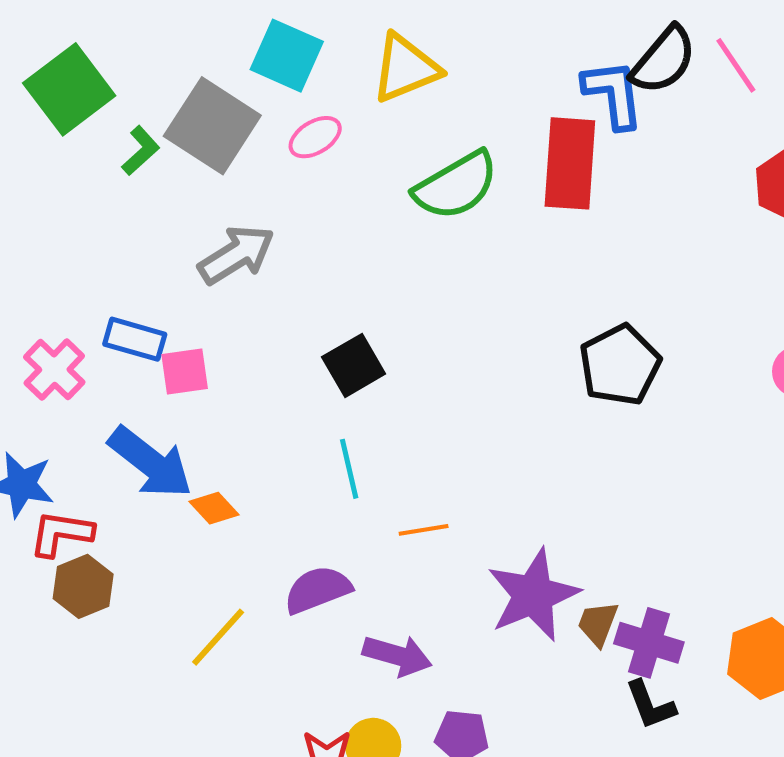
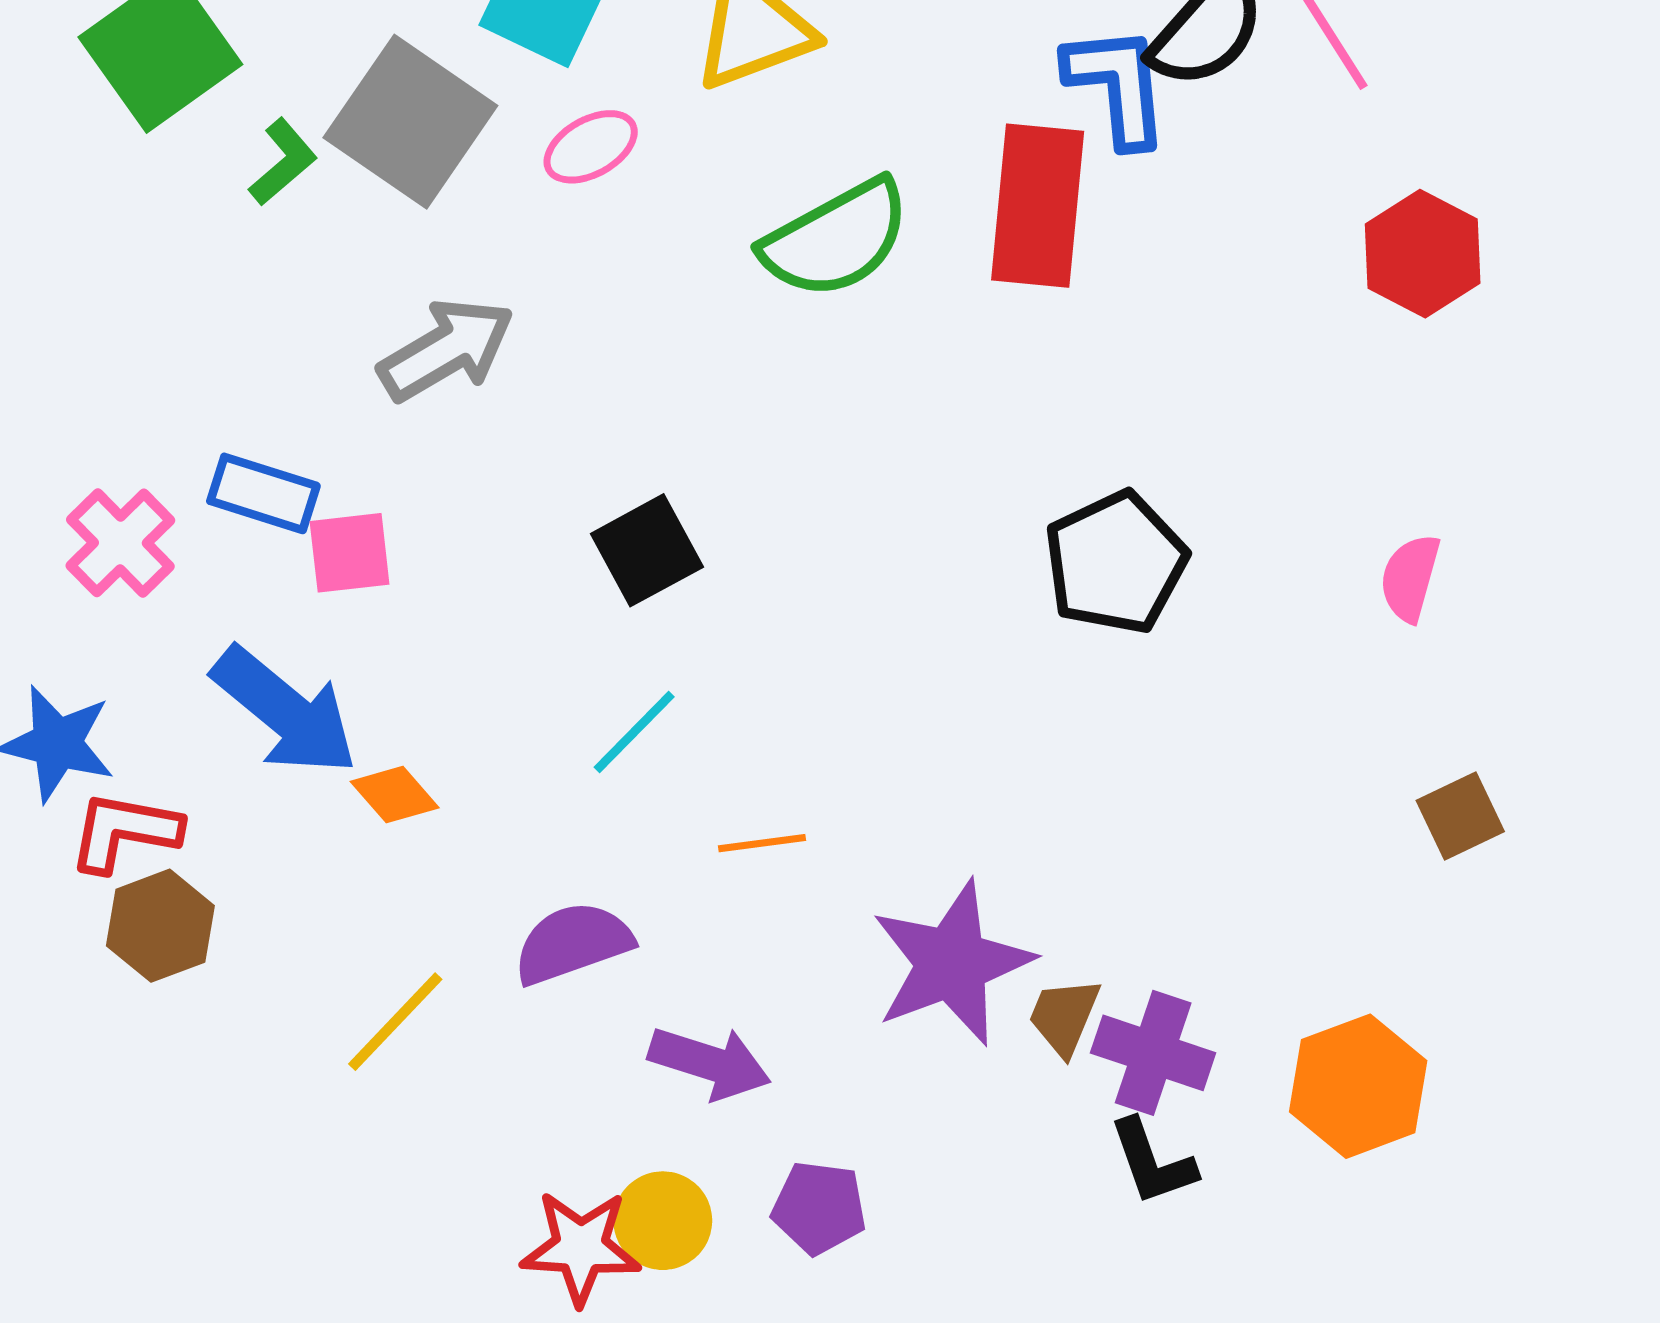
cyan line: (349, 469) -> (634, 732), turned 56

